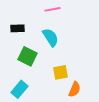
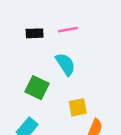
black rectangle: (18, 28) -> (35, 33), moved

